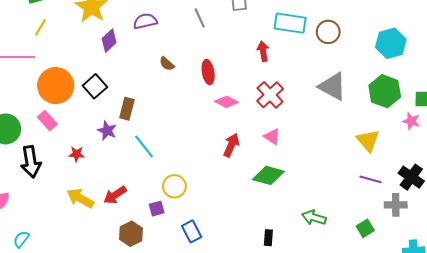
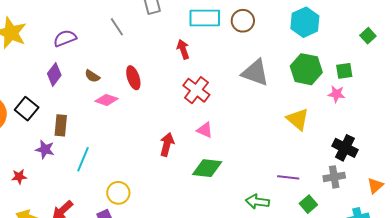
purple diamond: (109, 41) -> (54, 74), moved
pink diamond: (226, 102) -> (107, 100), moved
cyan line: (144, 147) -> (83, 159), turned 70
purple line: (370, 179) -> (288, 177), moved

